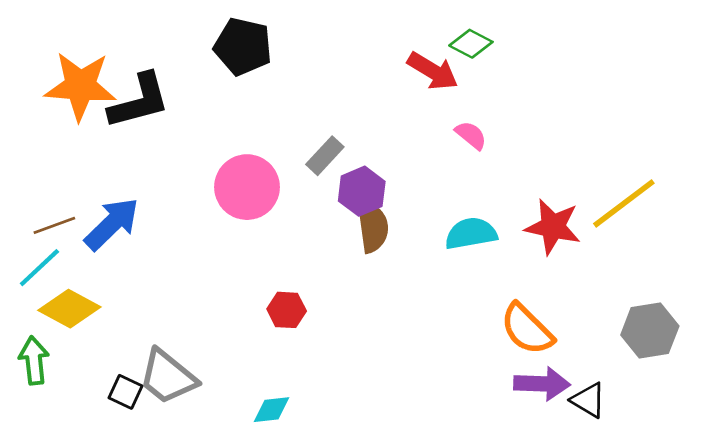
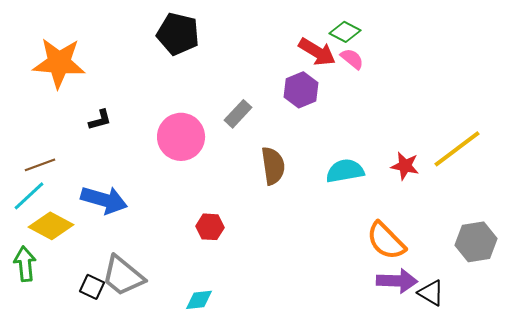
black L-shape: (139, 101) -> (100, 120), moved, size x0.5
pink semicircle: (471, 135) -> (352, 59), moved
purple hexagon: (362, 191) -> (301, 90), moved
blue arrow: (112, 224) -> (104, 200), moved, turned 60
red star: (553, 227) -> (405, 166), size x0.7

